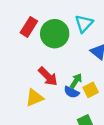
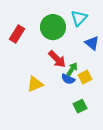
red rectangle: (29, 27) -> (17, 34), moved
red arrow: (48, 76) -> (57, 59), moved

